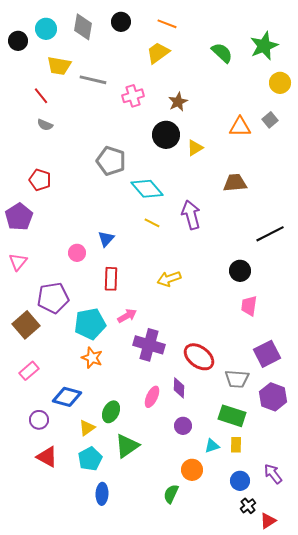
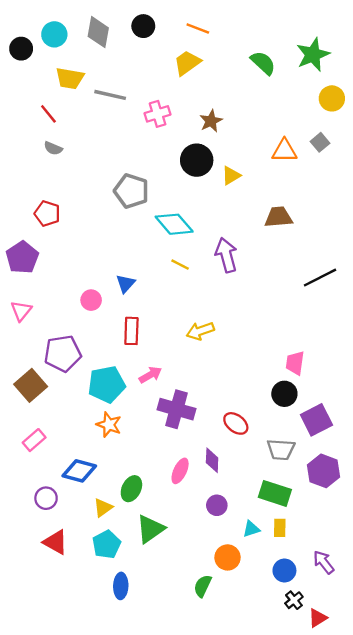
black circle: (240, 271) -> (284, 394), moved
red ellipse: (199, 357) -> (236, 423), size x0.7

